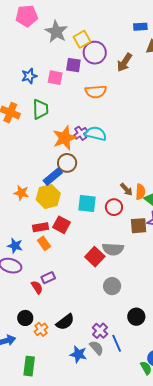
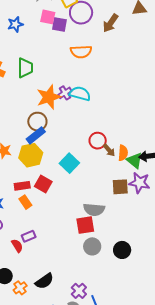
blue star: (29, 76) -> (15, 24), moved
pink square: (55, 78) -> (48, 17), moved
brown circle: (67, 163) -> (37, 122), moved
cyan square: (87, 203) -> (69, 163), turned 36
red circle: (114, 207) -> (98, 141), moved
red square: (95, 257) -> (85, 225), moved, turned 36
black circle: (136, 317) -> (122, 250), moved

